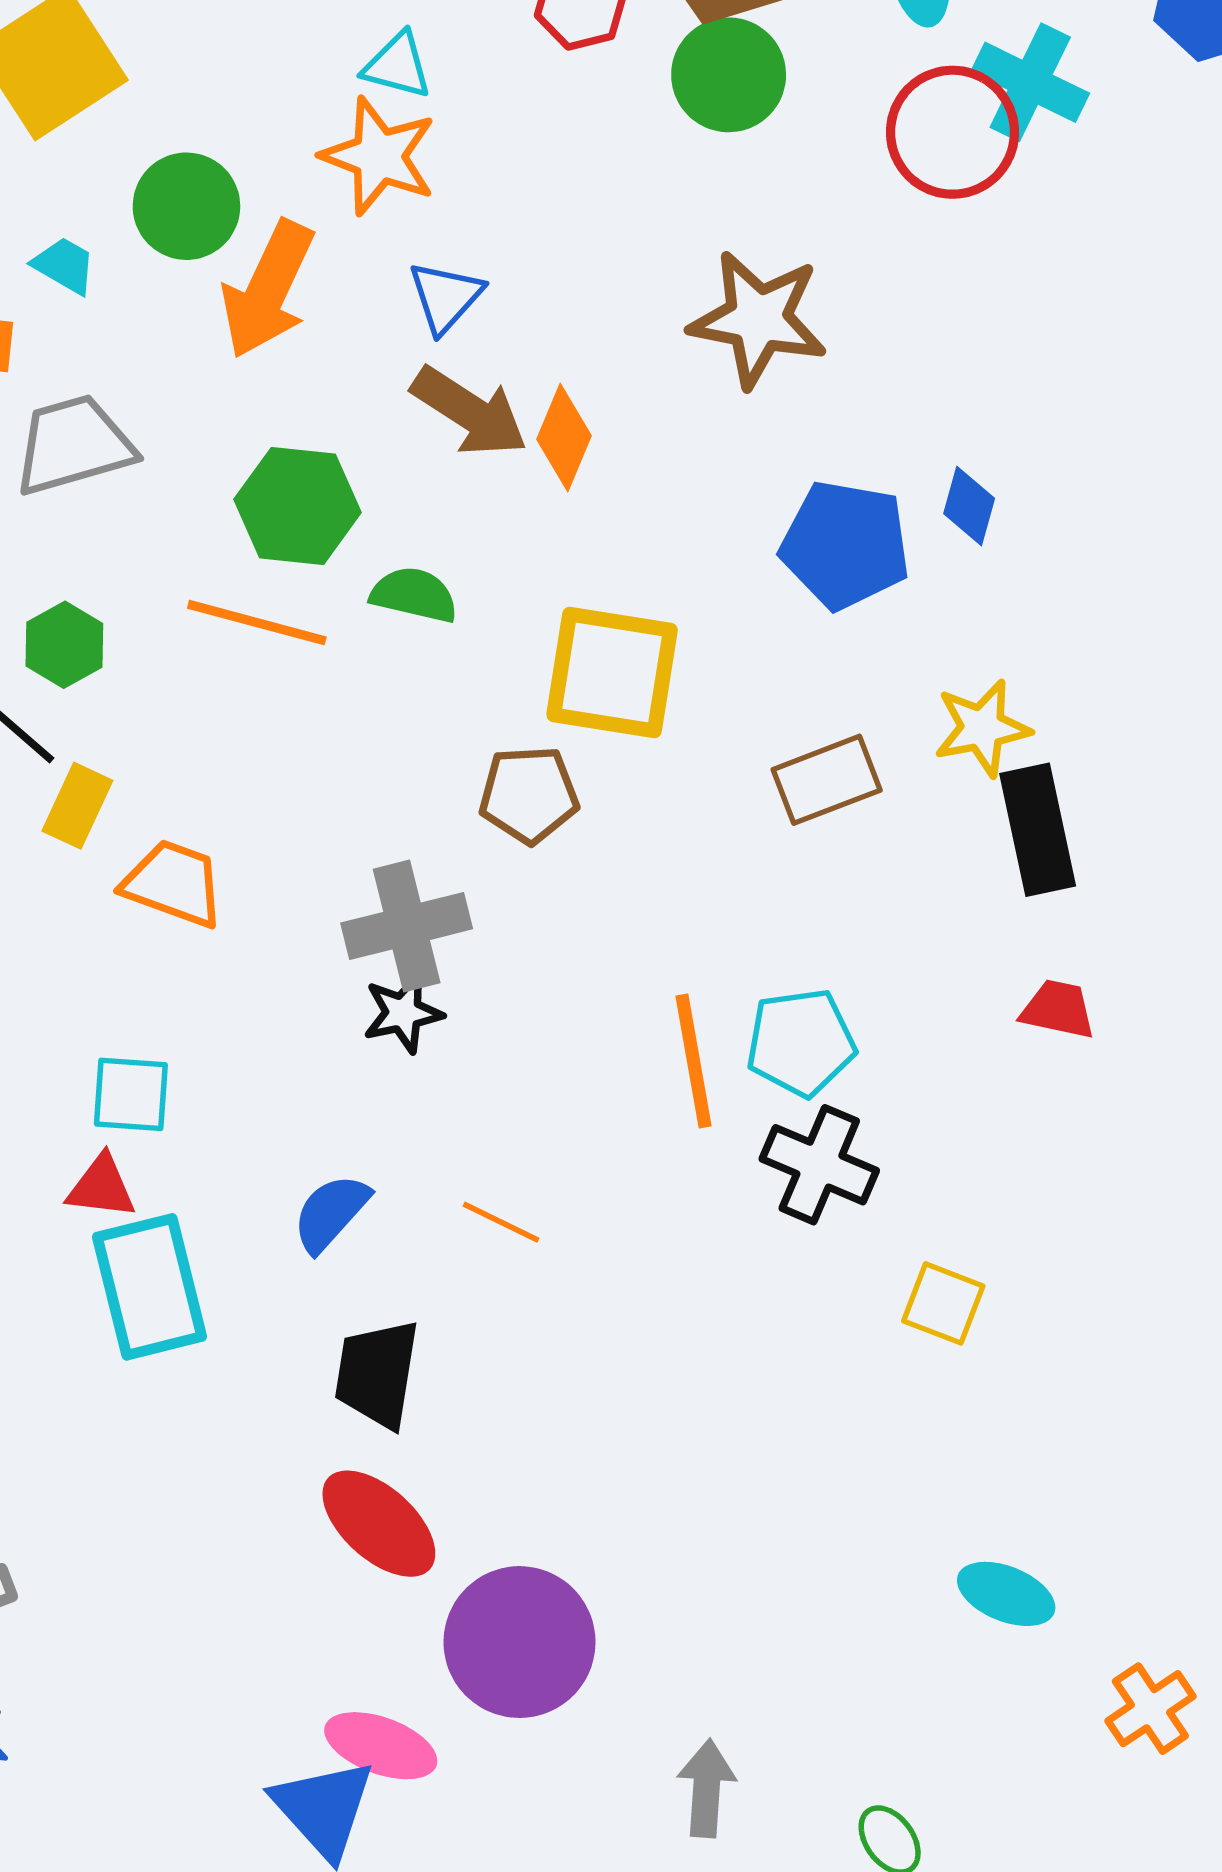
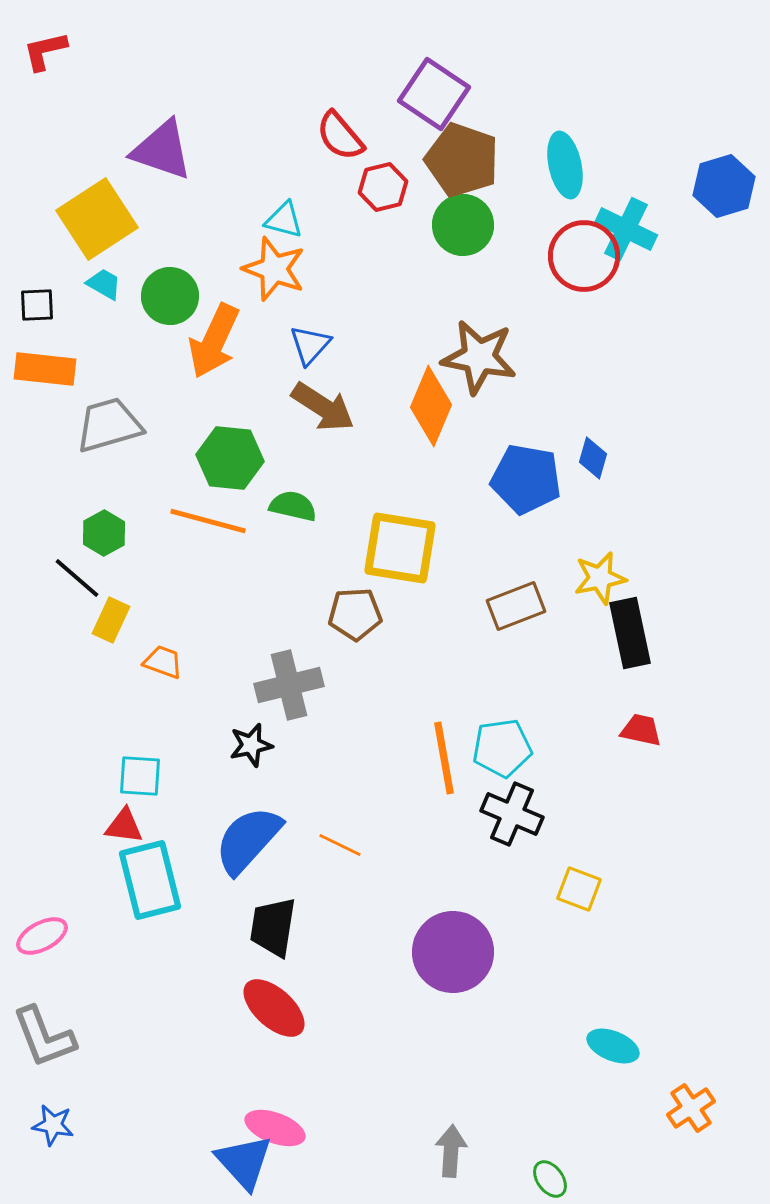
cyan trapezoid: (64, 265) -> (104, 284), moved
orange diamond: (564, 438) -> (431, 406), moved, size x1.4
orange trapezoid: (174, 883) -> (163, 662), size x0.7
black star: (403, 1013) -> (251, 745), moved
blue semicircle: (331, 1213) -> (248, 840), size x1.6
purple circle: (520, 1642) -> (453, 952), moved

